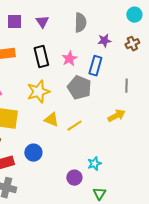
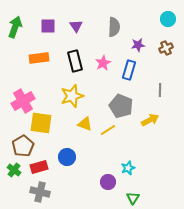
gray pentagon: (79, 88) -> (121, 106), moved

